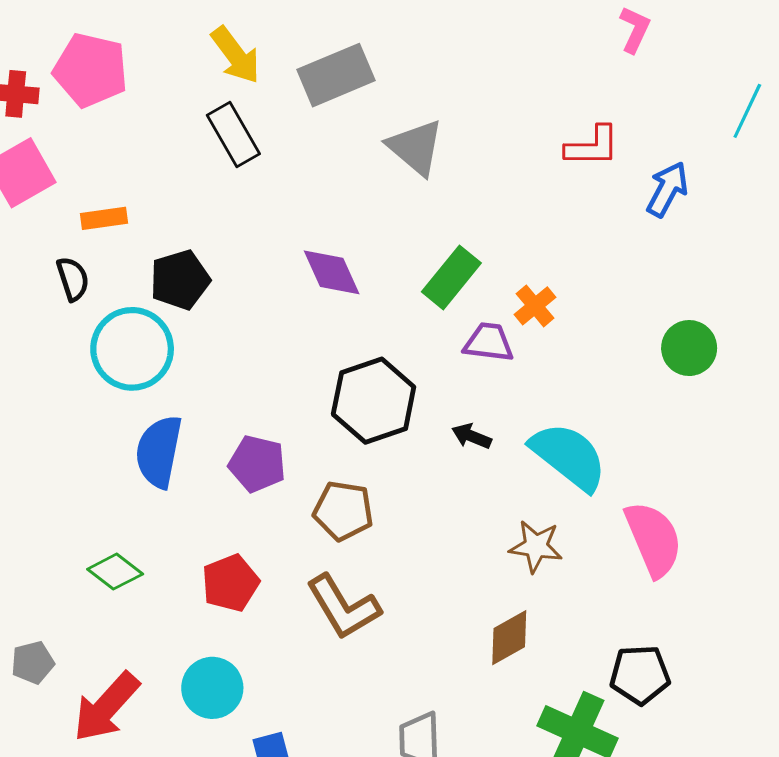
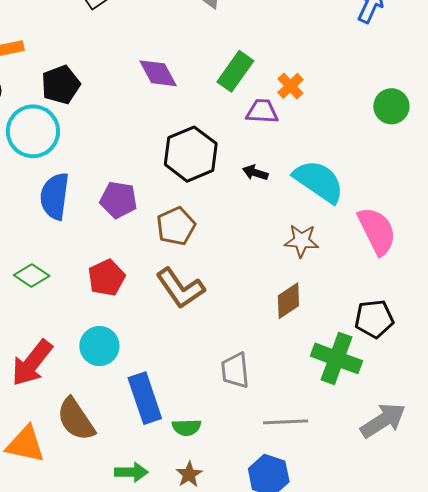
brown pentagon: (343, 511) -> (176, 226), turned -30

